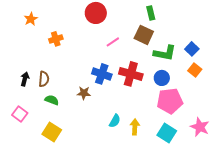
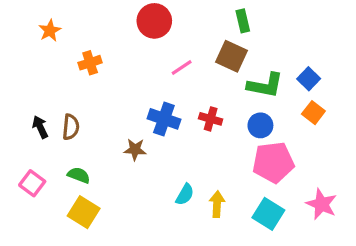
red cross: (131, 74) -> (211, 119), size x0.6
black arrow: (25, 79) -> (40, 127), turned -40
green semicircle: (52, 100) -> (79, 175), moved

